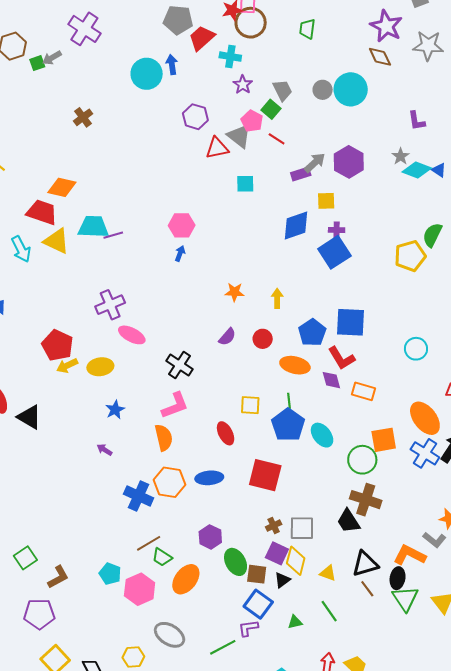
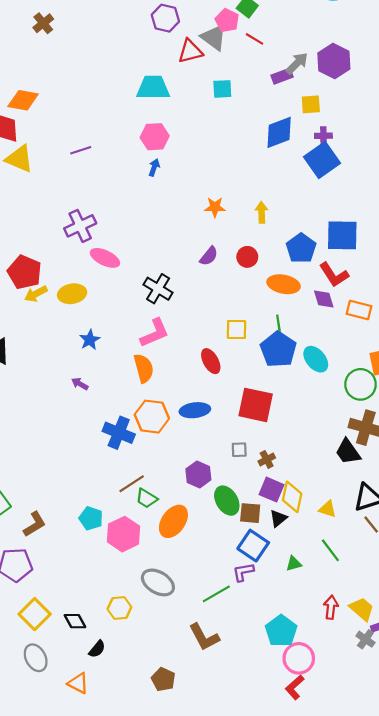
cyan trapezoid: (93, 227) -> (153, 88), moved
gray square: (302, 528) -> (239, 450), moved, size x0.6

